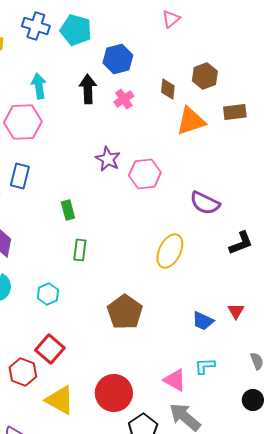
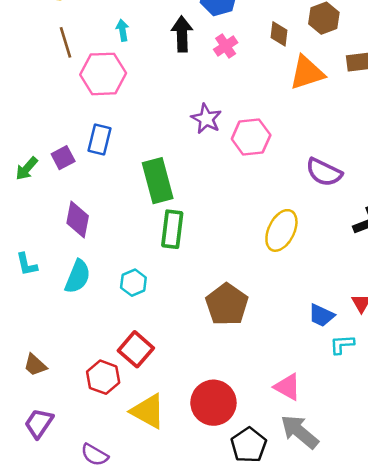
cyan arrow: (39, 86) -> (123, 30), size x0.7
green rectangle: (68, 210) -> (158, 181), size x1.8
green rectangle: (80, 250) -> (172, 229), size x1.4
cyan L-shape: (205, 366) -> (342, 344), moved

